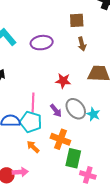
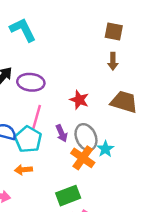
purple ellipse: (42, 43) -> (31, 82), moved
orange cross: (60, 139) -> (83, 158), moved
orange arrow: (33, 147) -> (23, 170), turned -64
green rectangle: (73, 158) -> (68, 196), turned 42

